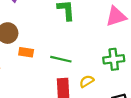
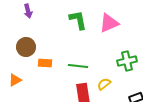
pink triangle: (116, 16) -> (109, 23), moved

